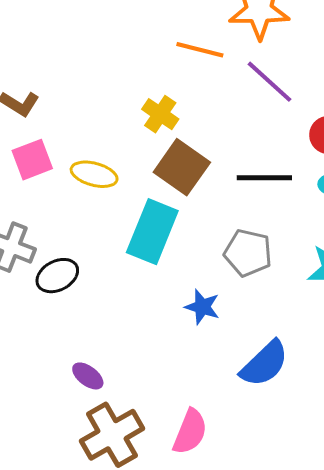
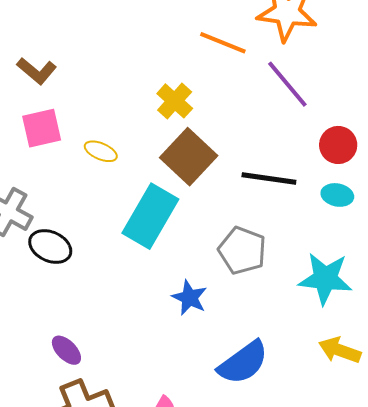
yellow ellipse: (94, 174) -> (101, 151), size x0.7
black ellipse: (57, 276) -> (50, 247), turned 45

